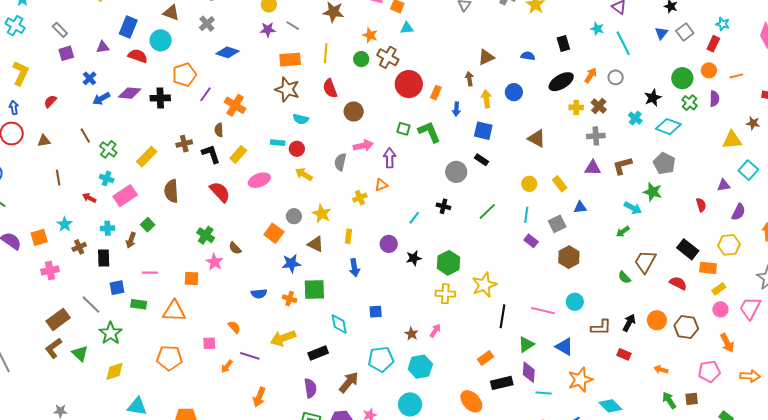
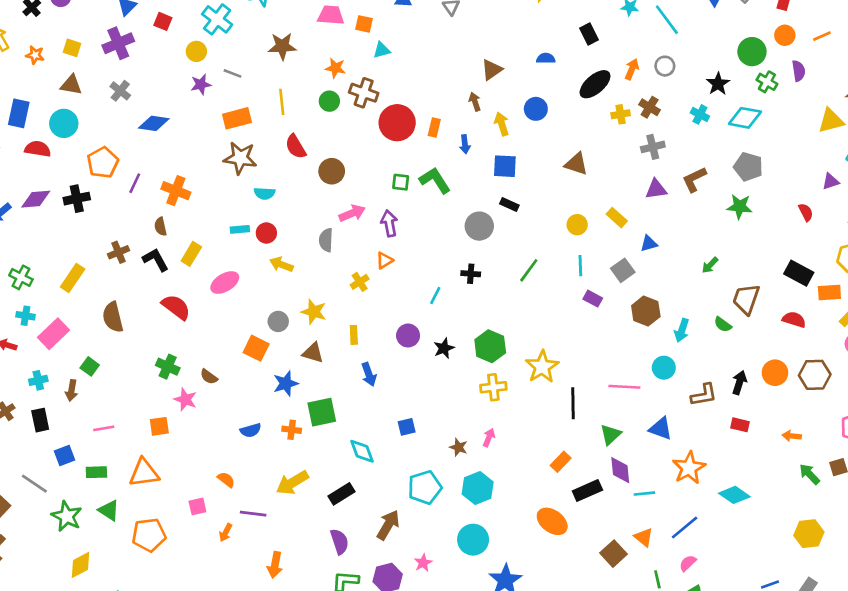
cyan arrow: (633, 208) -> (682, 330), moved, turned 90
green triangle: (80, 353) -> (109, 510), moved

